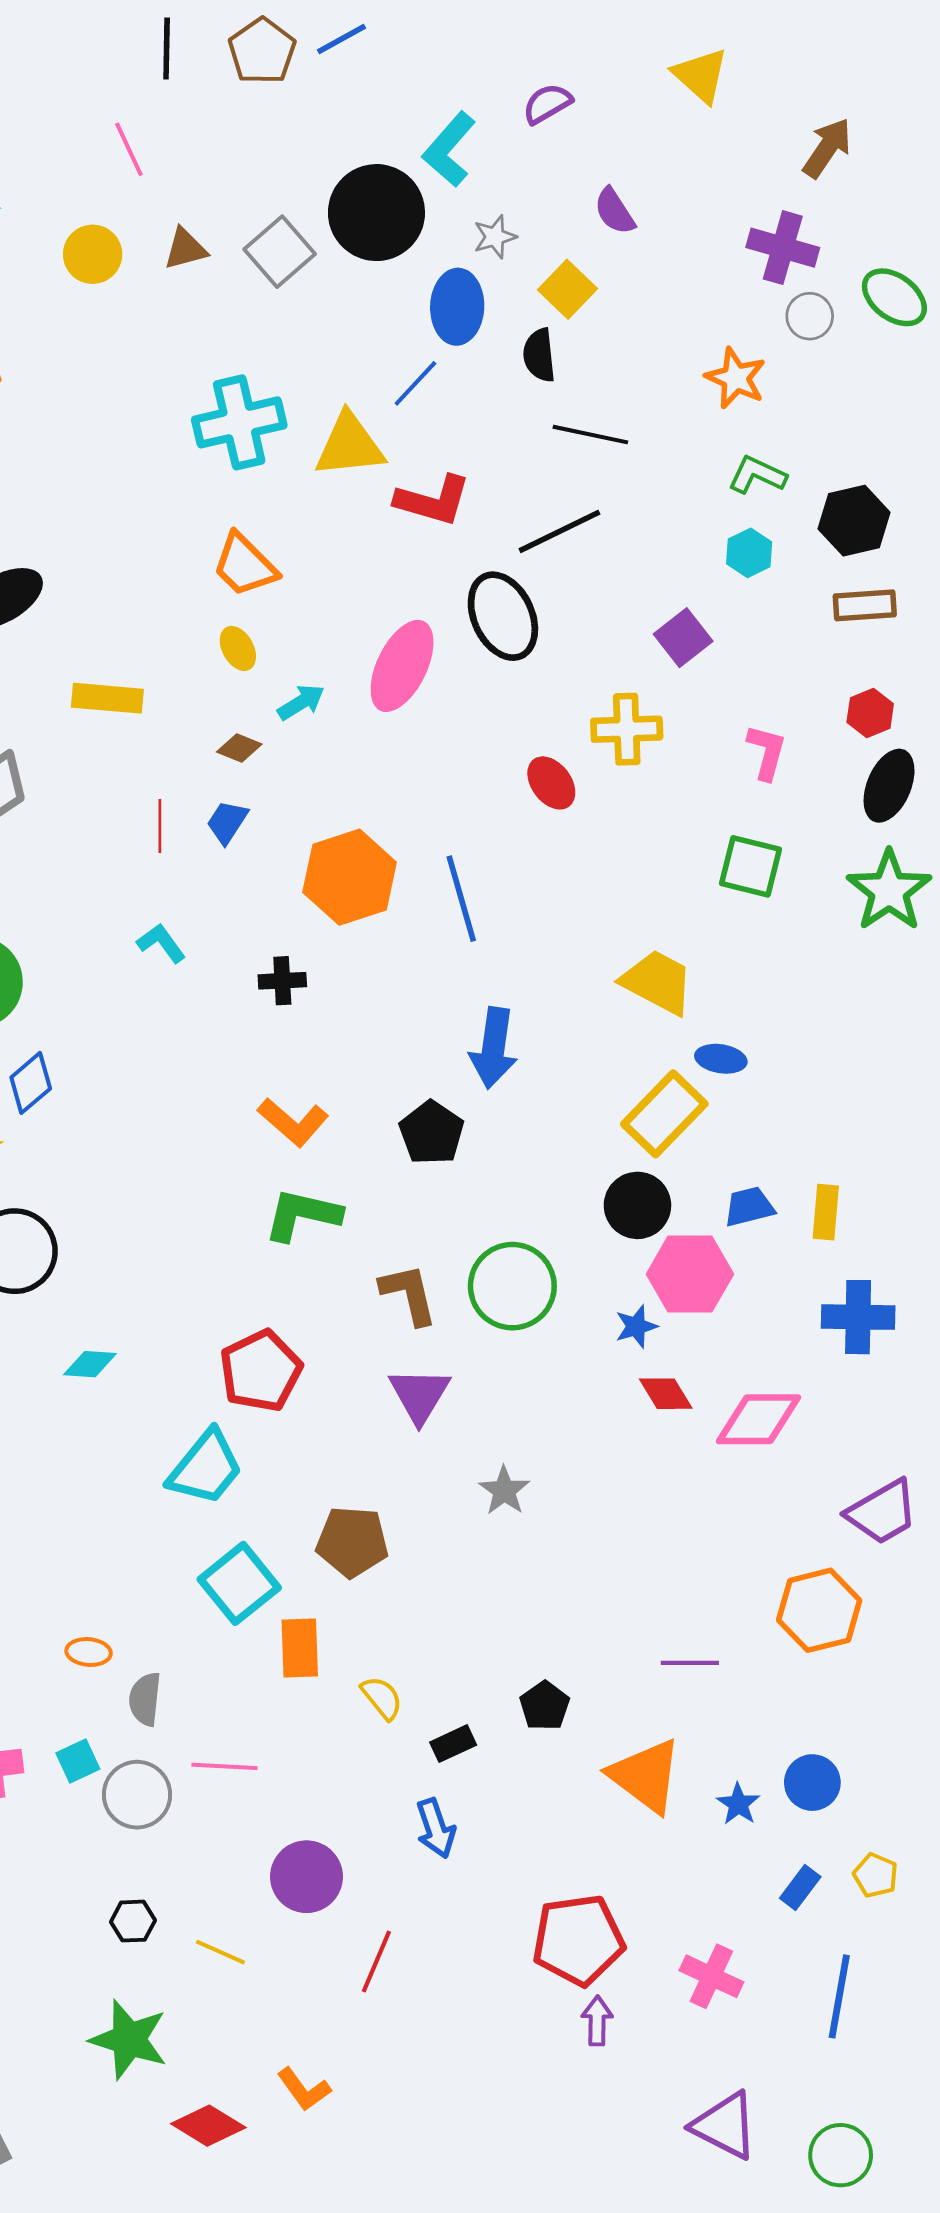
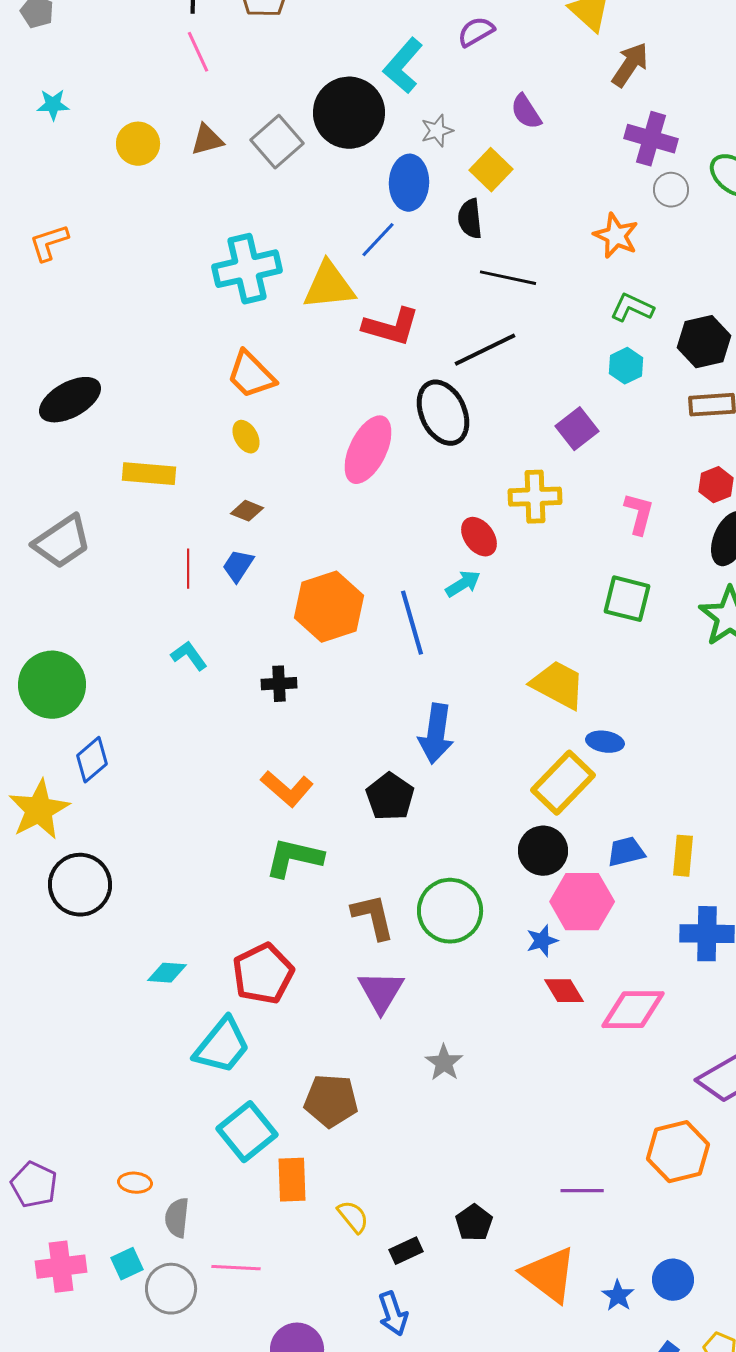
brown arrow: (827, 148) -> (630, 65), moved
pink line: (129, 149) -> (198, 52), moved
cyan arrow: (301, 702) -> (463, 584), moved
cyan diamond: (90, 1364) -> (167, 973), moved

